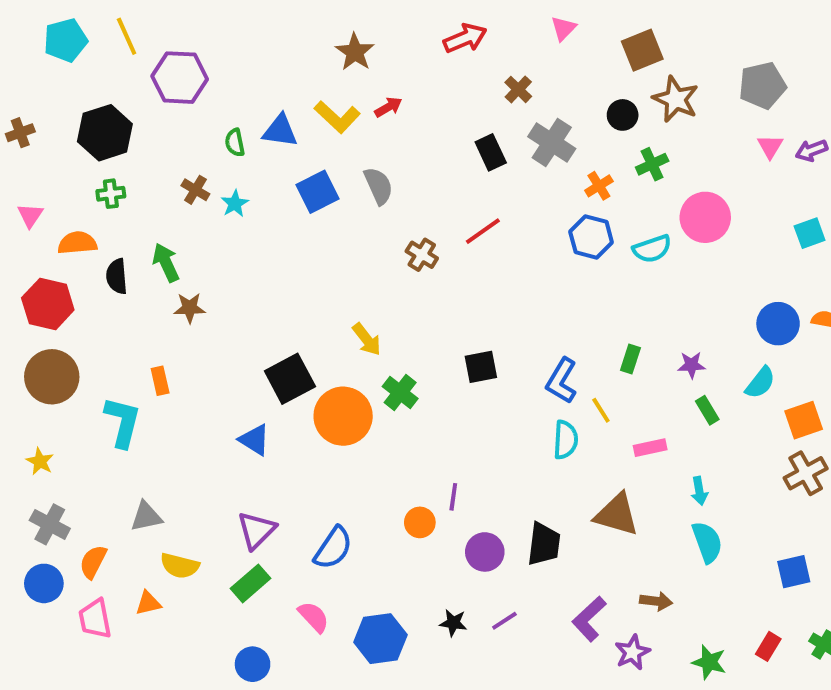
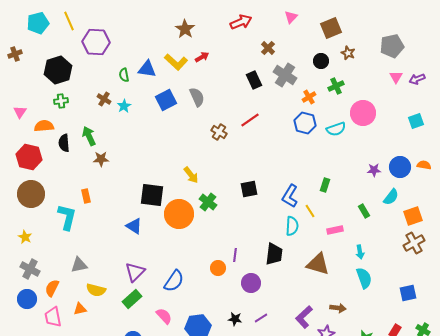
brown star: (676, 99) -> (348, 53), size x0.6
brown cross: (20, 133) -> (15, 54), moved
purple star: (691, 365) -> (374, 170), moved
black square: (290, 379) -> (152, 195), turned 35
black trapezoid: (544, 544) -> (274, 254), moved

